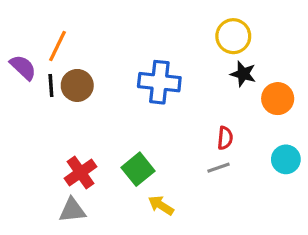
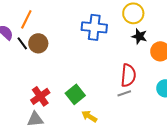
blue cross: (159, 82) -> (94, 27), moved
black line: (51, 85) -> (22, 43), turned -32
red semicircle: (225, 138) -> (128, 75), size x1.6

